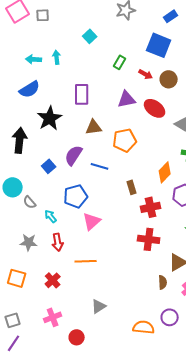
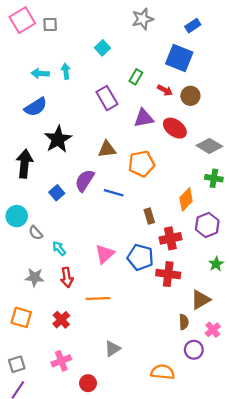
purple rectangle: (82, 94) -> (107, 98), moved, turned -30
blue pentagon: (76, 196) -> (140, 257), moved, turned 30
purple circle: (170, 317) -> (194, 350), moved

